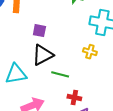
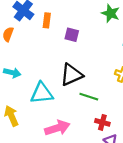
purple square: (39, 31) -> (72, 35), moved

